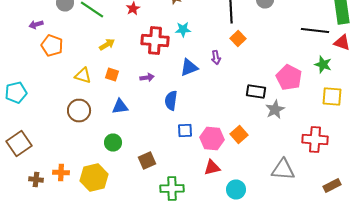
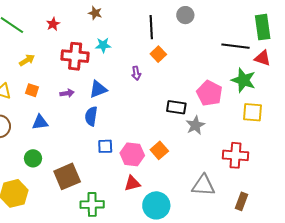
green star: (323, 64) -> (243, 80), size x1.4
blue triangle: (189, 68) -> (98, 89), moved
brown square: (147, 160) -> (67, 176), size x1.5
brown rectangle: (332, 186) -> (241, 201), moved, turned -42
cyan circle: (236, 190) -> (156, 205), size x1.4

